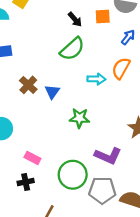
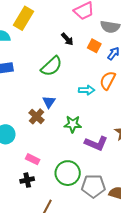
orange square: (103, 17) -> (94, 46), moved, turned 32
green semicircle: (72, 49) -> (51, 66), moved
brown cross: (28, 85) -> (36, 116), moved
purple L-shape: (108, 156) -> (96, 143), moved

